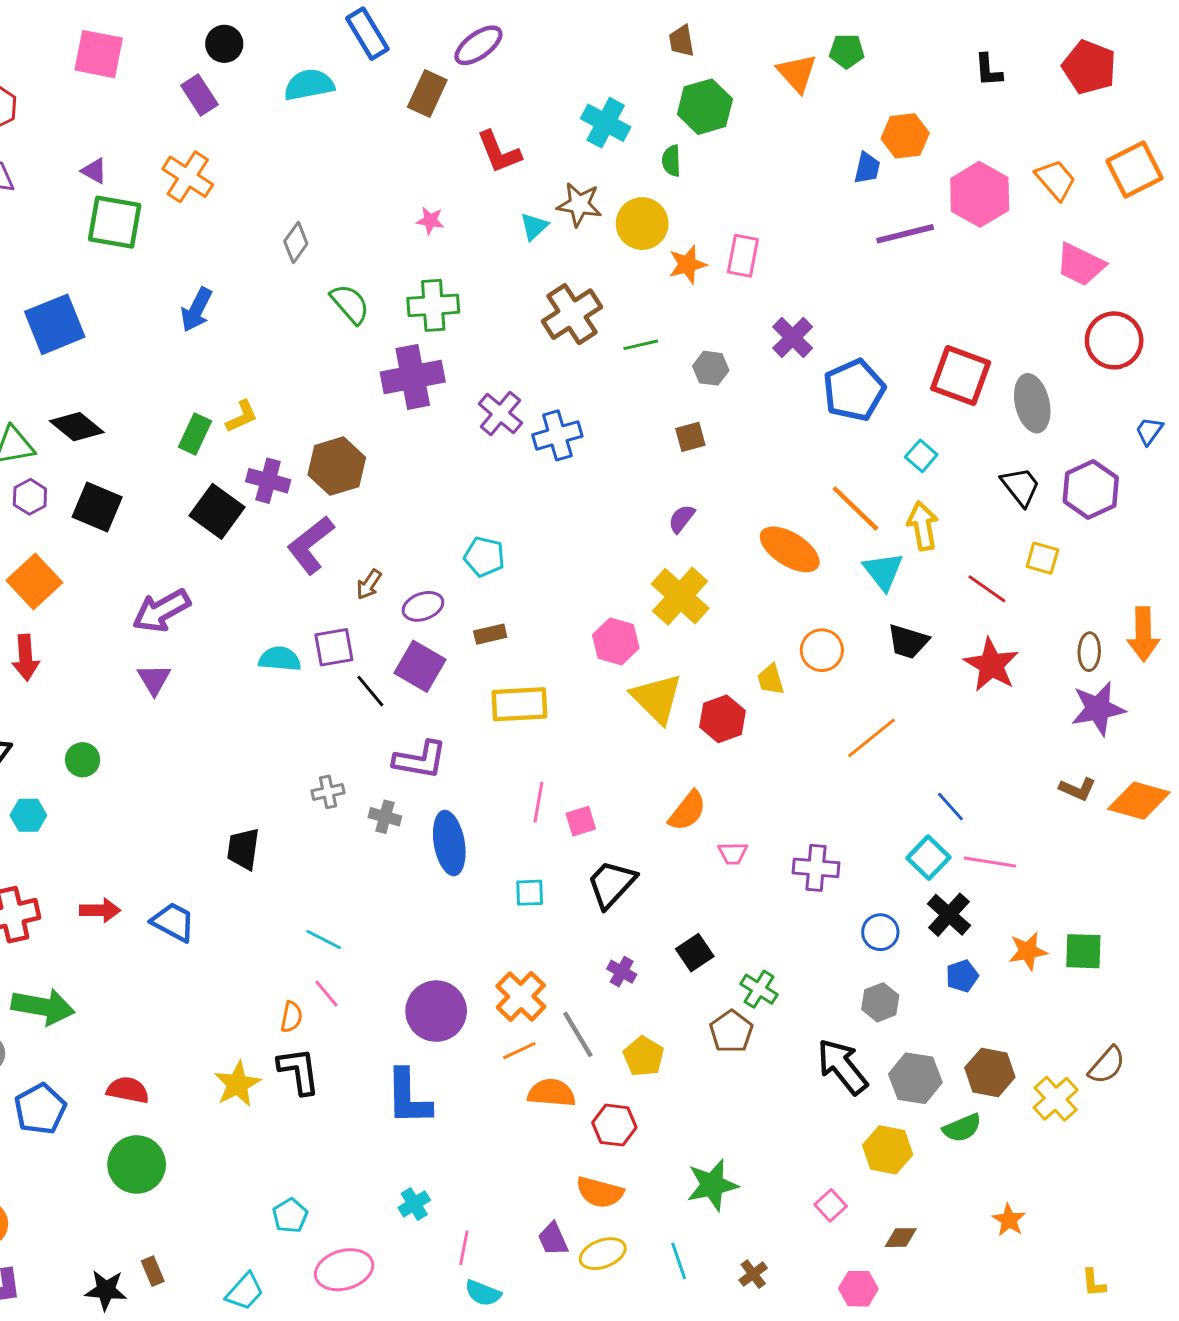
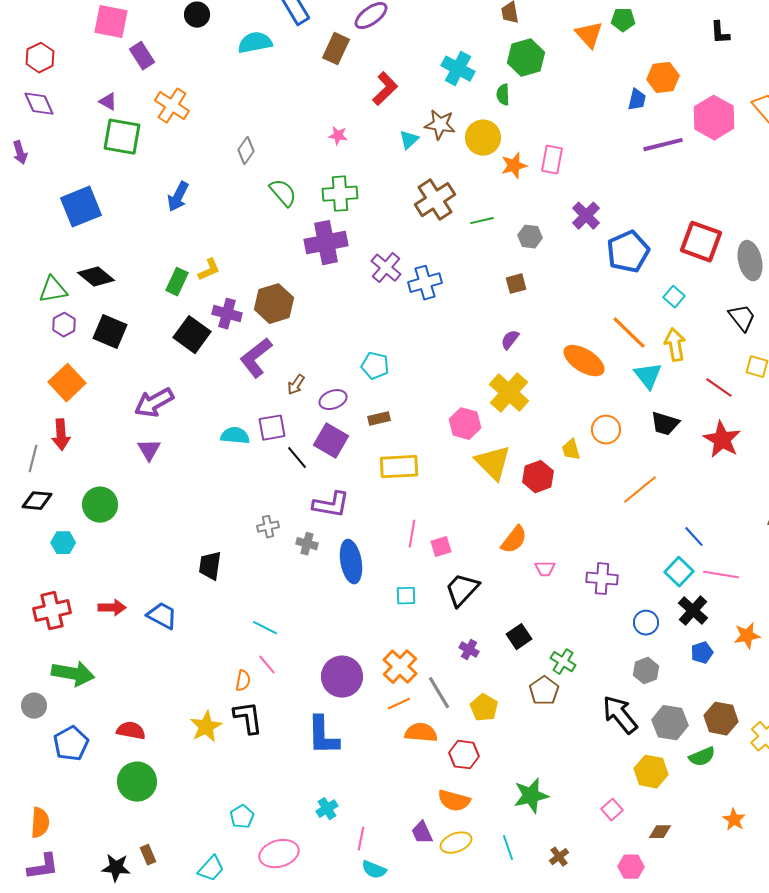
purple rectangle: (199, 95) -> (142, 56), moved
red L-shape: (499, 152) -> (385, 89), turned -112
green circle: (83, 760) -> (100, 505), size x1.5

